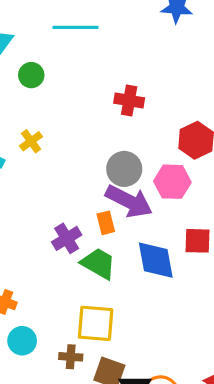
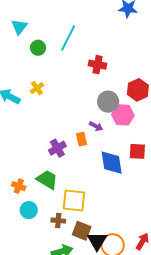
cyan line: (76, 27) -> (68, 38), moved, turned -64
gray circle: (124, 169) -> (108, 102), moved
purple arrow: (129, 201) -> (96, 126), size x0.5
green trapezoid: (98, 264) -> (47, 180), moved

